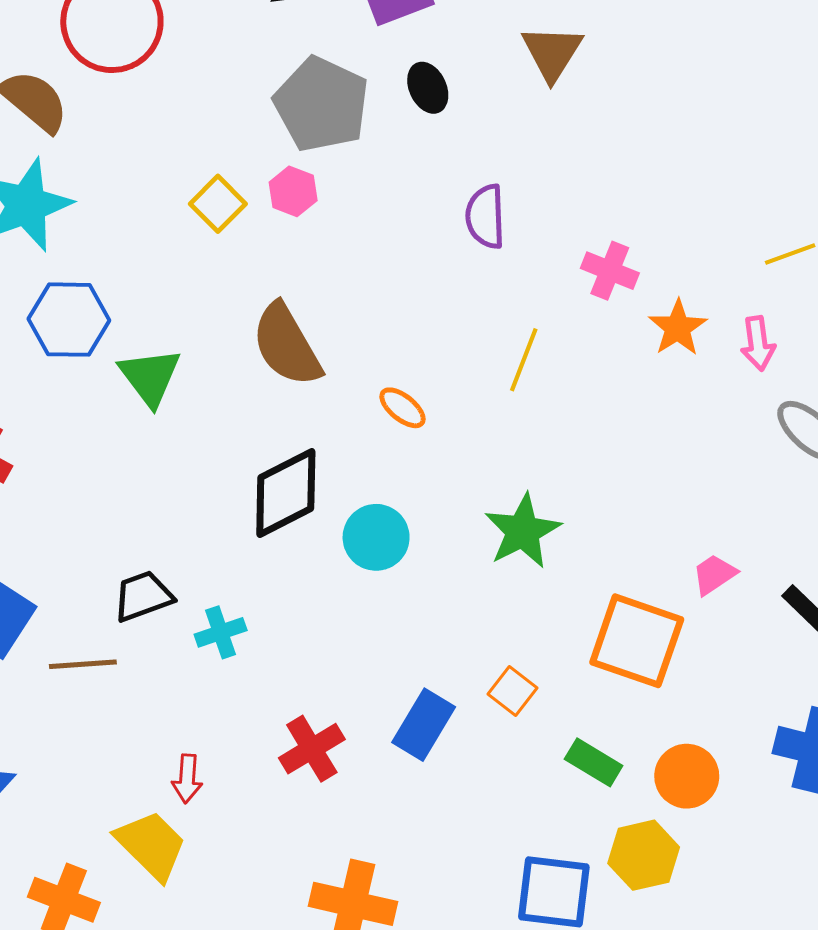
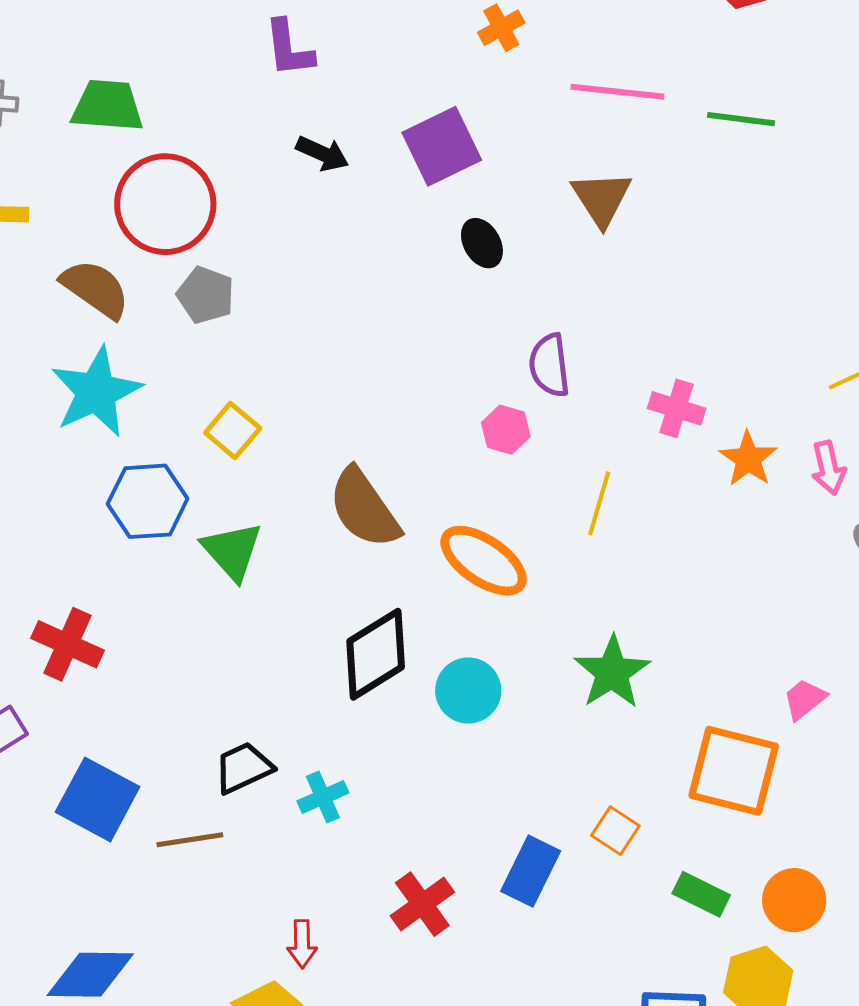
gray pentagon: (321, 104) -> (206, 295), moved, size x0.6
pink hexagon: (293, 191) -> (506, 430), moved
yellow square: (218, 204) -> (233, 430), moved
orange ellipse: (402, 408) -> (484, 561), size x1.8

